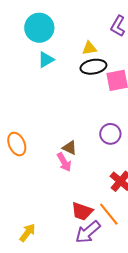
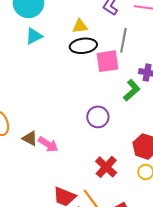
brown triangle: (70, 148) -> (30, 138), moved
pink arrow: (64, 162) -> (48, 144), turned -30

